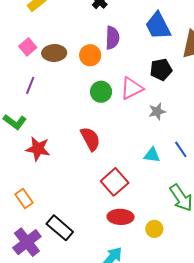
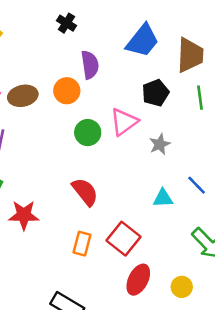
blue trapezoid: (158, 26) -> (143, 41), turned -104
orange rectangle: (24, 198) -> (82, 244), moved, turned 60
red ellipse: (121, 217) -> (138, 280), turned -55

